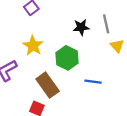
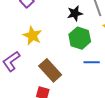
green hexagon: (67, 58) -> (80, 38), moved

